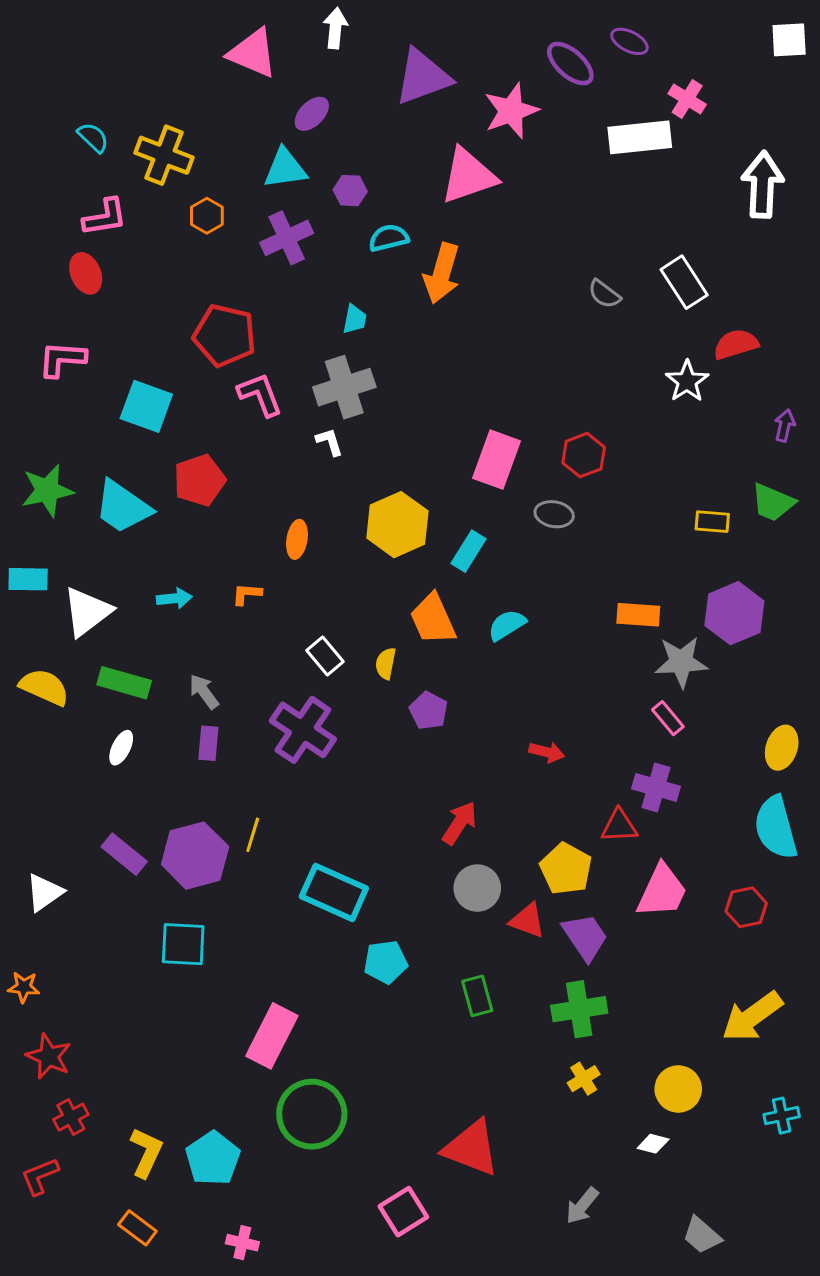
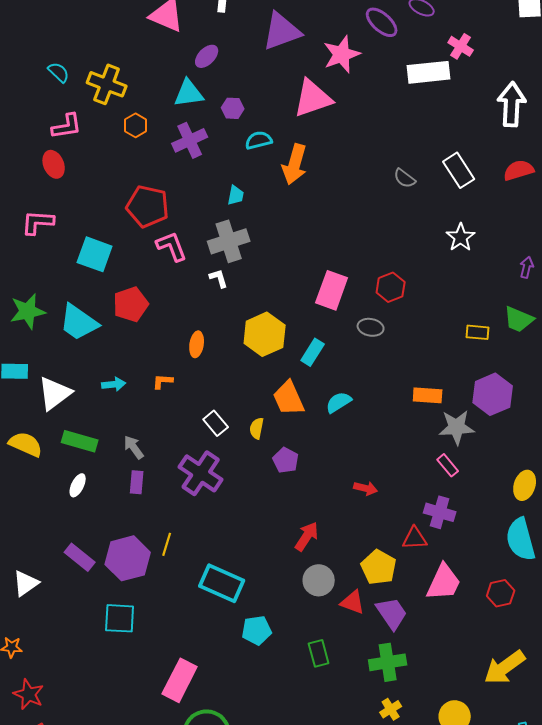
red semicircle: (736, 344) -> (519, 170), moved

